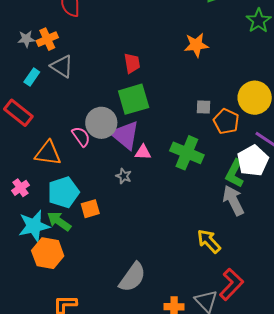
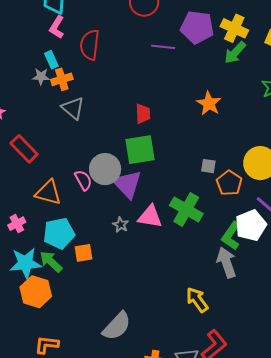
orange star: (196, 45) -> (209, 104), turned 30
cyan rectangle: (32, 77) -> (51, 60), moved, turned -66
pink triangle: (143, 152) -> (150, 217), moved, size x1.5

